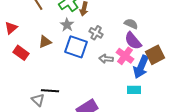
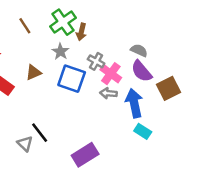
pink cross: (125, 56) -> (111, 74), moved
blue arrow: (141, 67) -> (134, 103), moved, turned 145
cyan rectangle: (134, 90) -> (143, 131), turned 32
black line: (50, 91) -> (40, 133), turned 48

